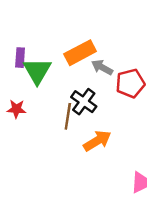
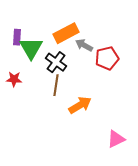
black cross: (84, 102) -> (56, 62), moved

